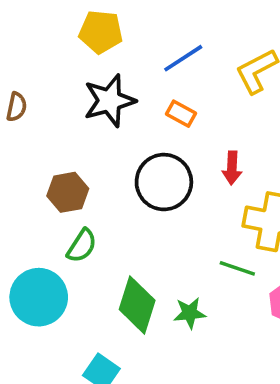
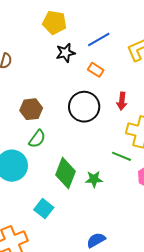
black star: (109, 101) -> (66, 53), moved, size x0.7

